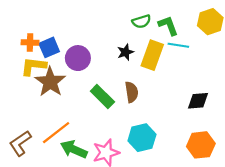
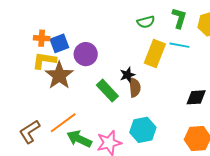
green L-shape: (168, 26) -> (179, 18), moved, turned 35
black star: (125, 52) -> (127, 75), moved

